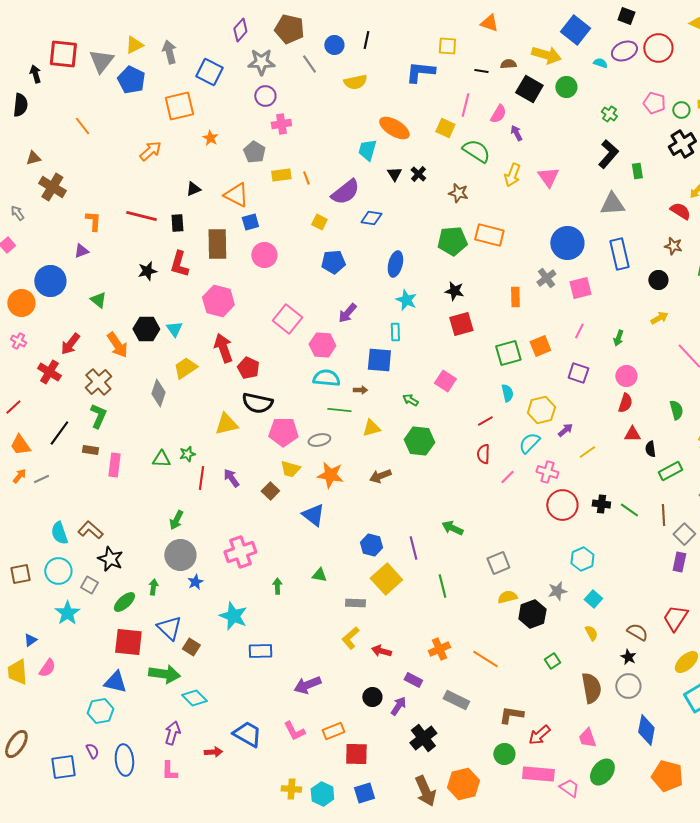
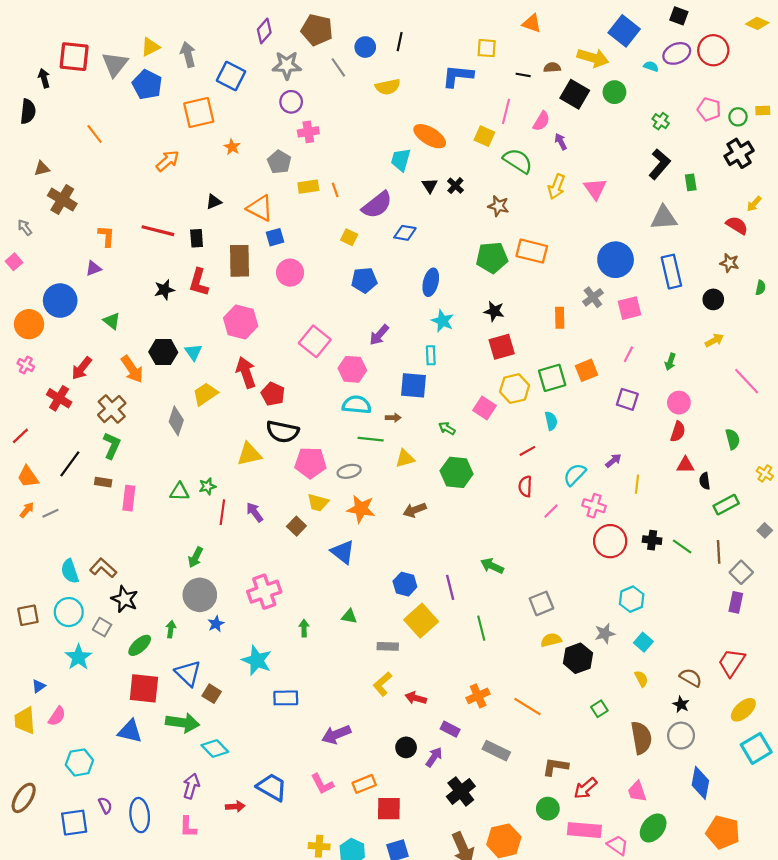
yellow hexagon: (541, 410) -> (515, 389), moved
yellow line: (587, 452) -> (637, 484), turned -48
cyan hexagon: (100, 711) -> (79, 762), moved

